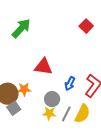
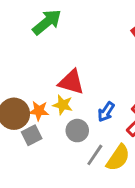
gray square: (14, 108) -> (32, 135), moved
yellow star: (49, 113) -> (63, 105), moved

